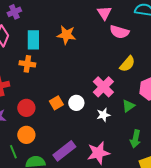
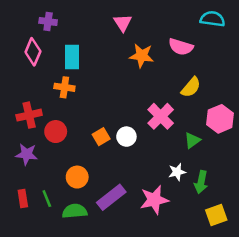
purple cross: (14, 12) -> (48, 22), turned 32
pink triangle: (104, 13) -> (123, 23), moved
orange star: (66, 35) -> (142, 56), moved
red circle: (26, 108) -> (56, 132), moved
white star: (103, 115) -> (177, 172), moved
orange circle: (26, 135) -> (77, 177), moved

